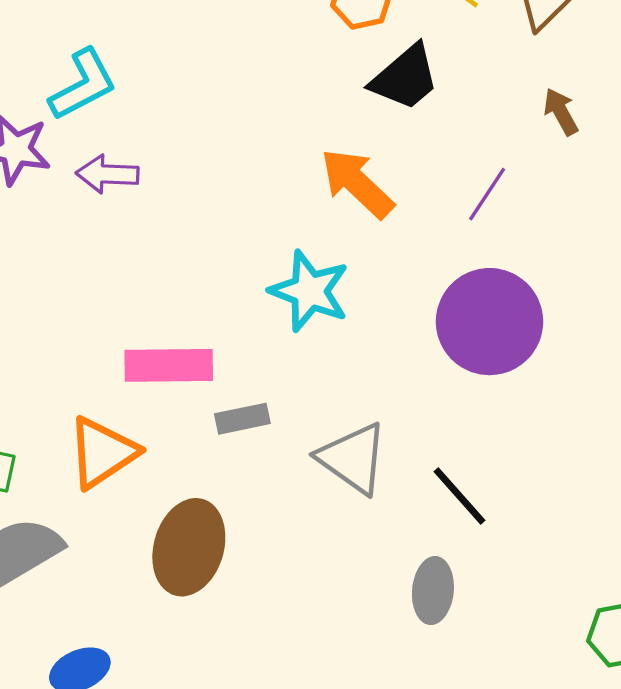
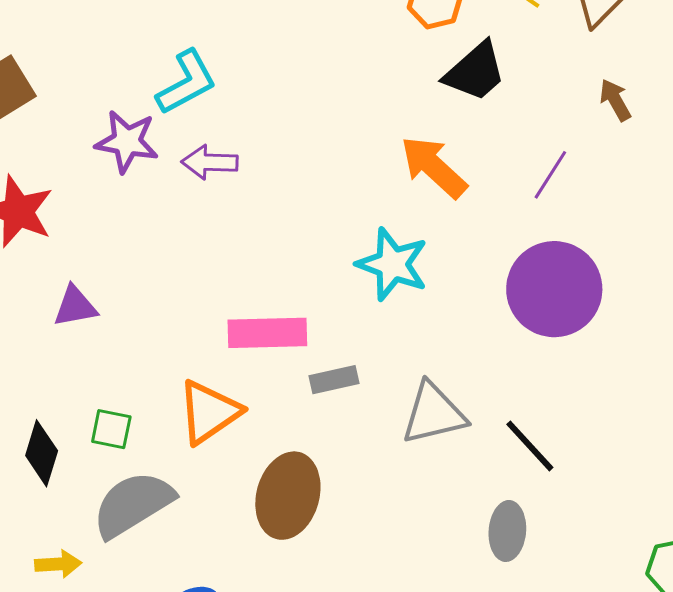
gray triangle: (353, 458) -> (434, 414), turned -48

